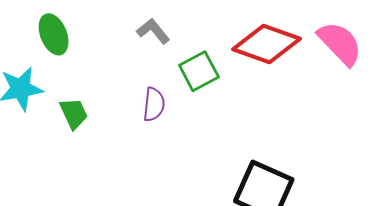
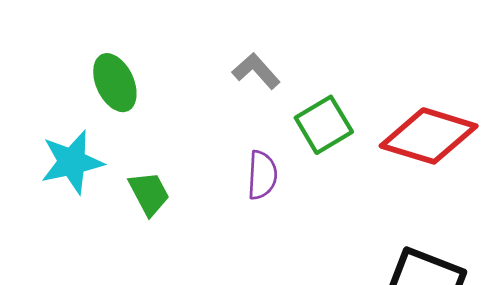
red diamond: (267, 44) -> (429, 136), moved

